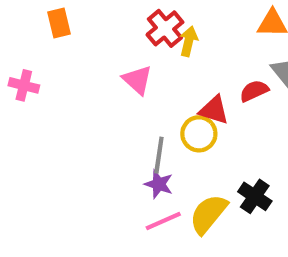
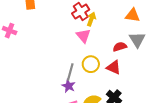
pink triangle: (137, 80) -> (83, 36), moved
red triangle: (214, 110) -> (114, 67), moved

